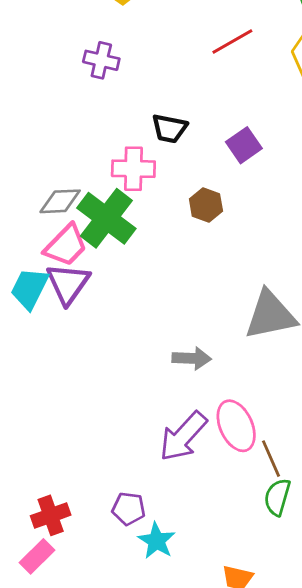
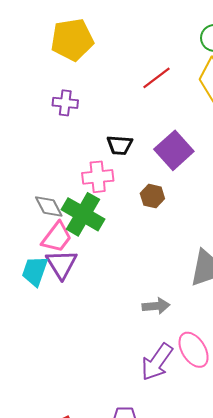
purple square: (244, 145) -> (174, 150), size x1.5
gray diamond: (60, 201) -> (49, 206), turned 72

